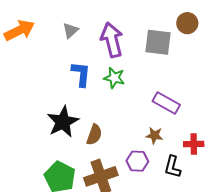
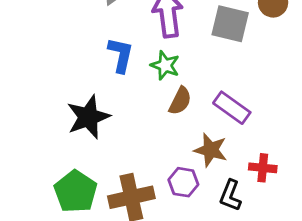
brown semicircle: (94, 135) -> (180, 101), moved
brown star: (154, 135) -> (211, 150), size x1.4

